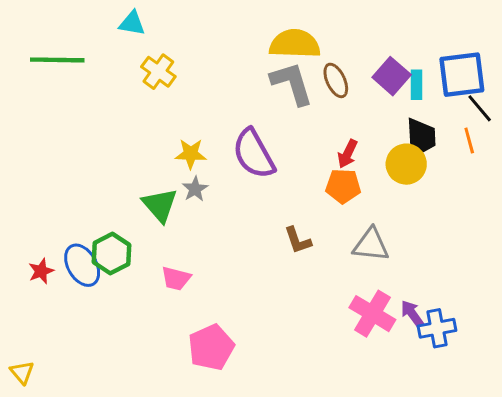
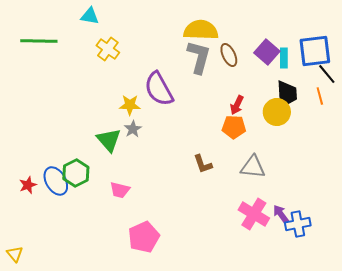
gray L-shape: (292, 83) -> (199, 57), turned 32
purple semicircle: (254, 154) -> (159, 89), moved

